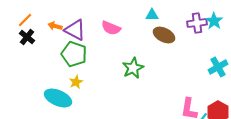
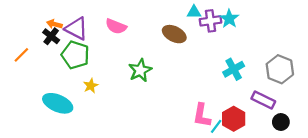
cyan triangle: (152, 15) -> (194, 12), moved
orange line: (25, 20) -> (21, 55), moved
black cross: (27, 37) -> (51, 36), moved
yellow star: (76, 82) -> (91, 86), moved

